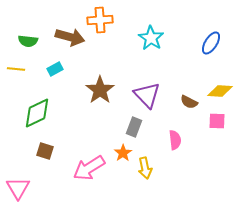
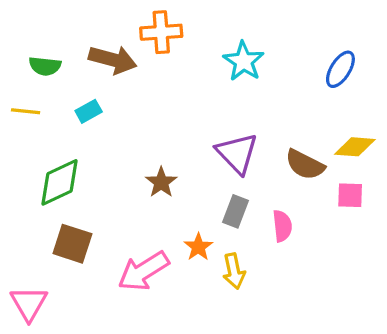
brown star: (100, 90) -> (161, 182), moved, size x0.7
brown semicircle: (189, 102) -> (305, 165), size x1.4
gray rectangle: (134, 127) -> (235, 211), moved
brown square: (45, 151) -> (72, 244), size x1.4

